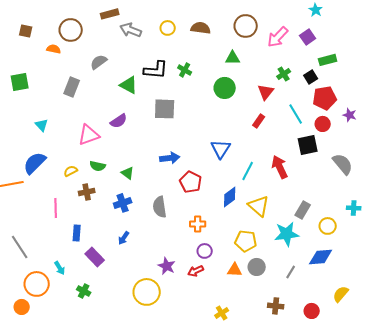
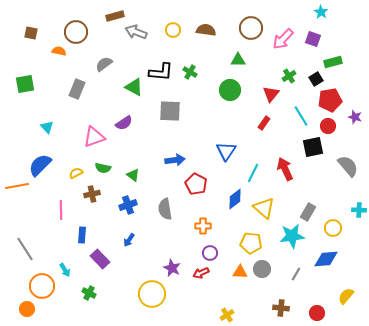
purple square: (308, 37) -> (313, 39), turned -35

